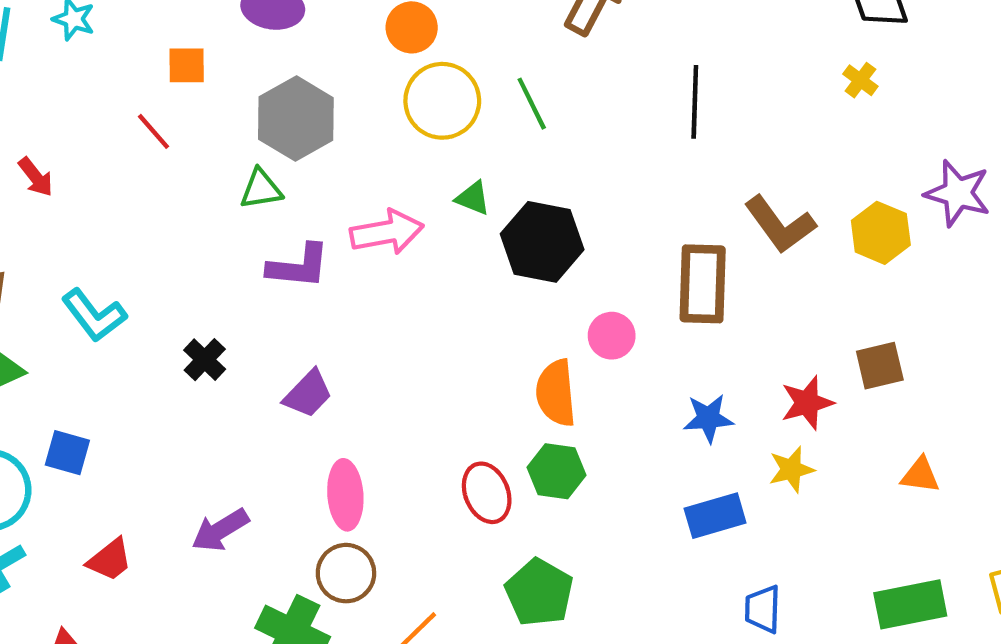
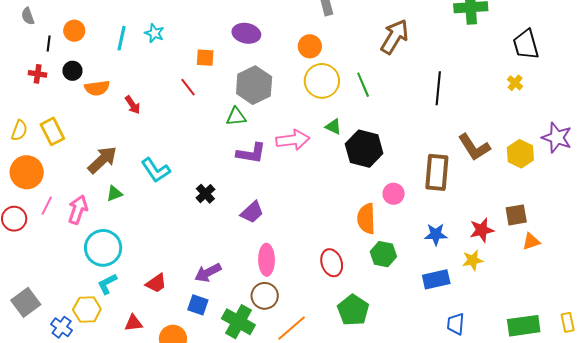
blue square: (67, 453) -> (198, 305), moved
green hexagon: (556, 471) -> (383, 254), moved
orange triangle: (920, 475) -> (531, 241), moved, turned -30

